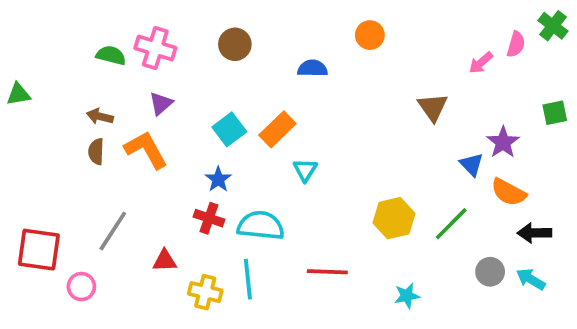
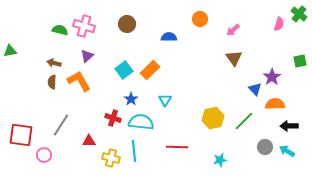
pink arrow: (481, 63) -> (233, 30), moved
cyan triangle: (305, 170) -> (165, 100), moved
blue star: (218, 179) -> (131, 99), moved
orange semicircle: (509, 192) -> (275, 104), turned 150

